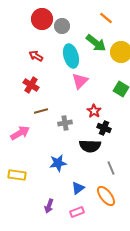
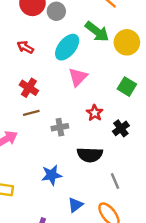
cyan ellipse: (71, 56) -> (67, 47), turned 55
red cross: (31, 85) -> (29, 88), moved
black cross: (104, 128) -> (121, 128), moved, turned 32

